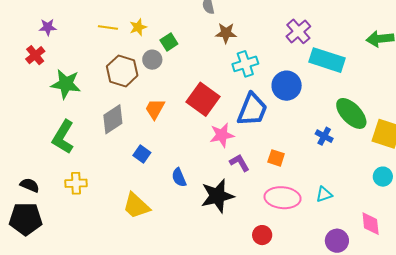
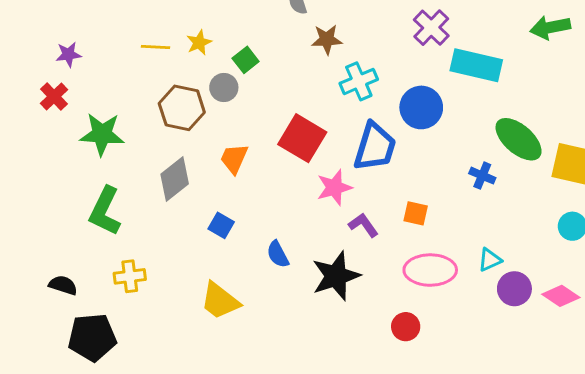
black pentagon: (26, 219) -> (92, 337), moved
pink diamond: (371, 224) -> (561, 296), turned -45
purple circle: (337, 241) -> (514, 289), moved

